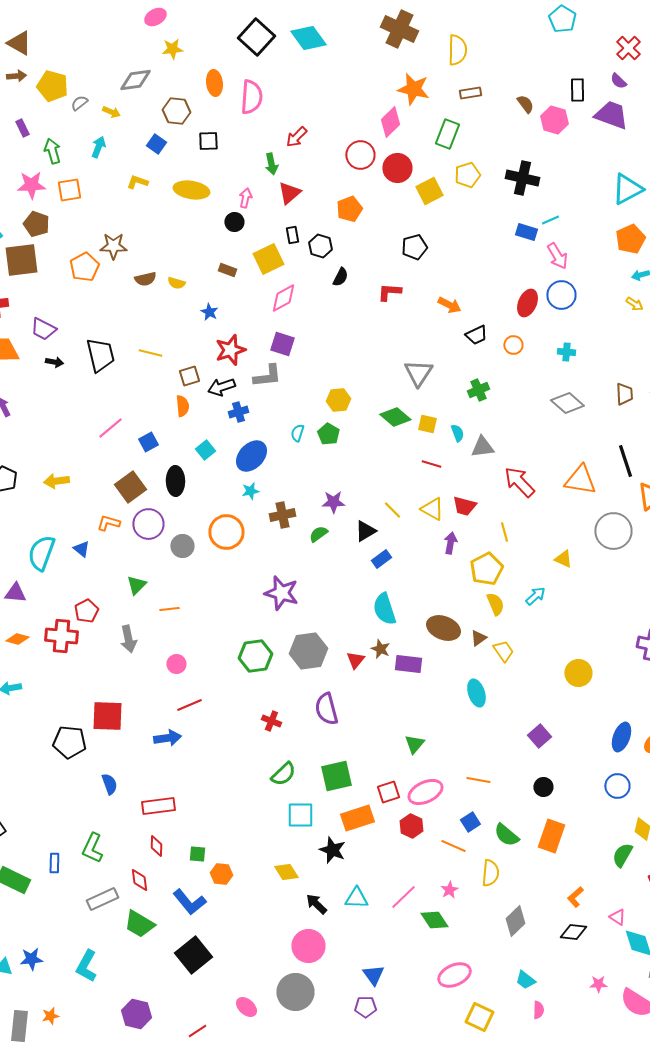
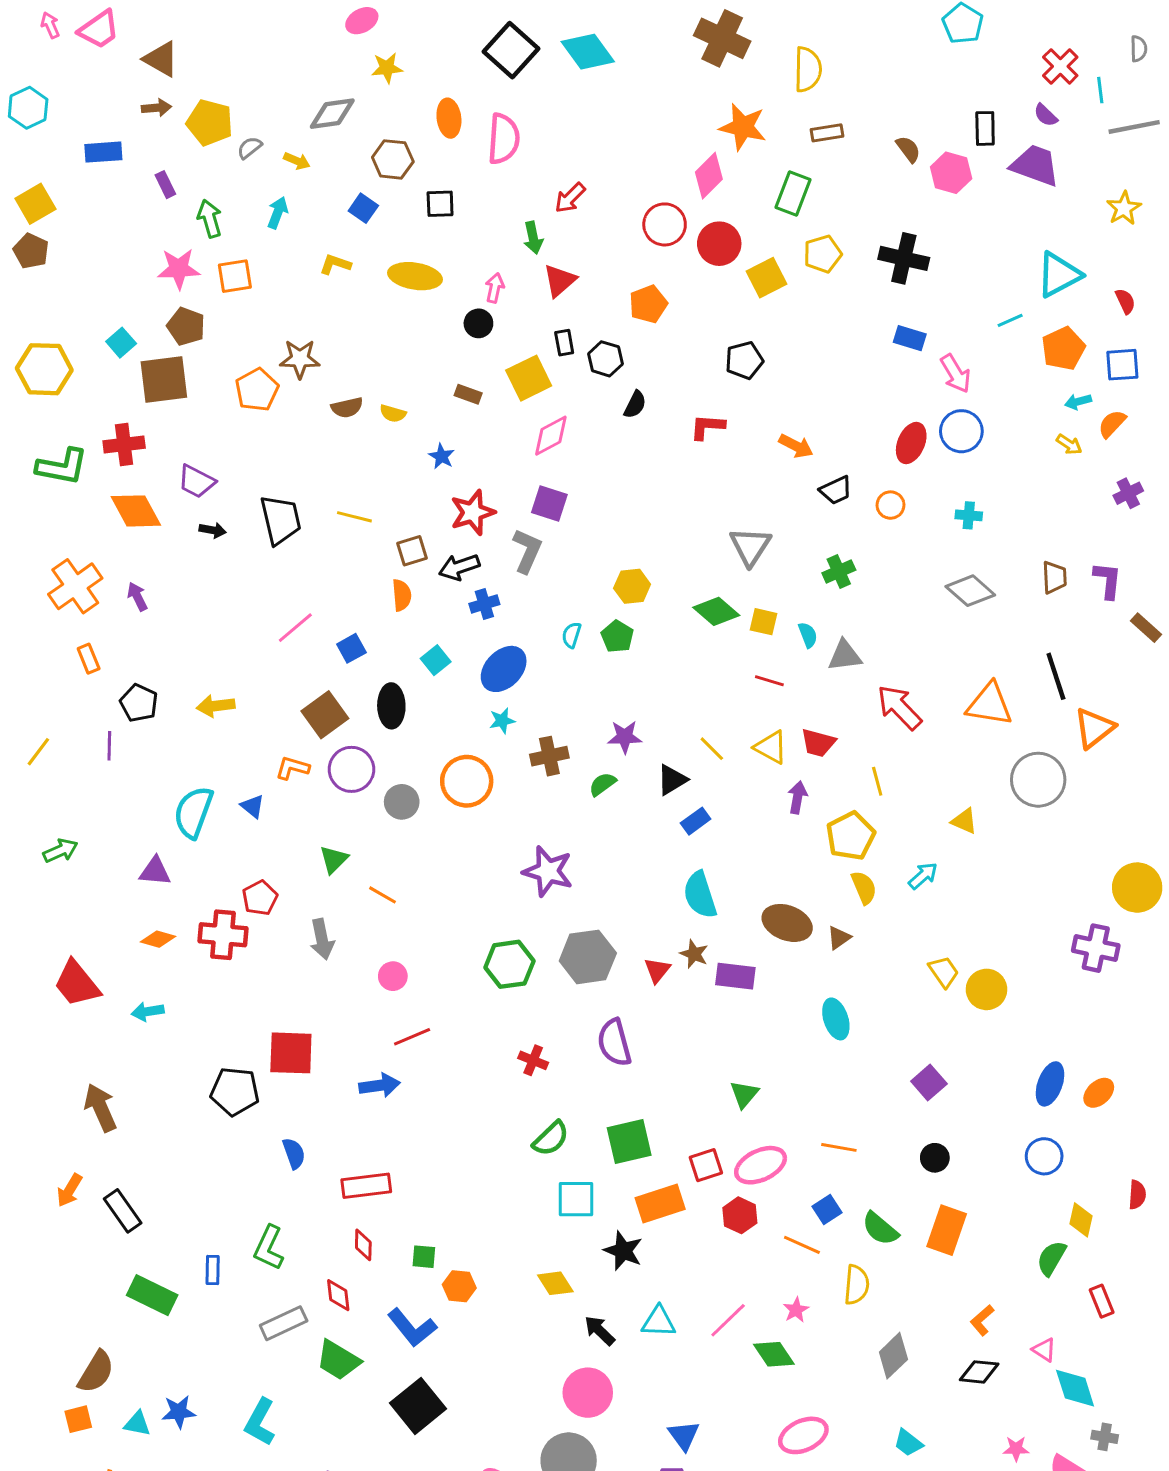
cyan line: (550, 220) -> (1010, 320), moved
gray L-shape: (267, 376) -> (527, 551), turned -60
orange line: (169, 609) -> (382, 895), turned 36
yellow trapezoid: (503, 651) -> (944, 972), moved

